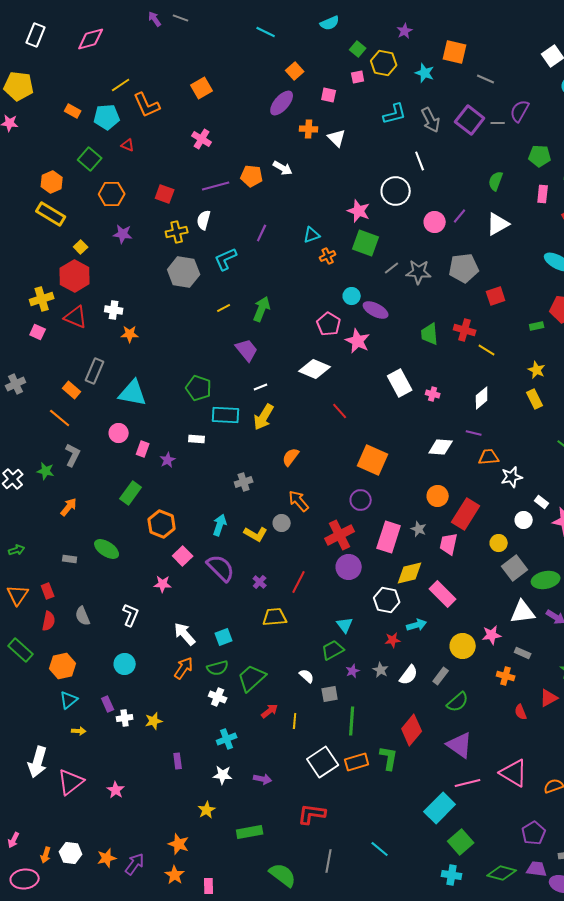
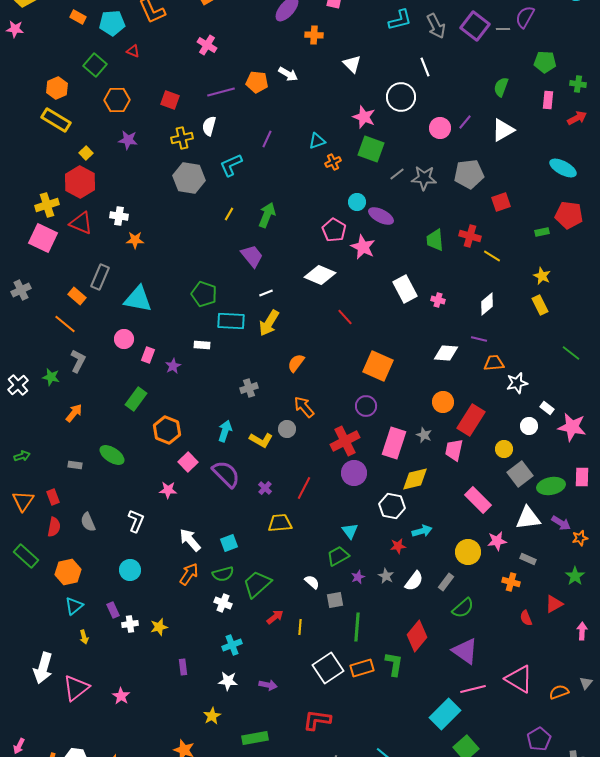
white triangle: (337, 138) -> (352, 64), moved
yellow line: (224, 308) -> (229, 214), turned -32
pink square: (38, 332) -> (43, 238), size x1.8
pink rectangle: (443, 594) -> (478, 500), moved
yellow arrow: (79, 731) -> (84, 637), turned 72

